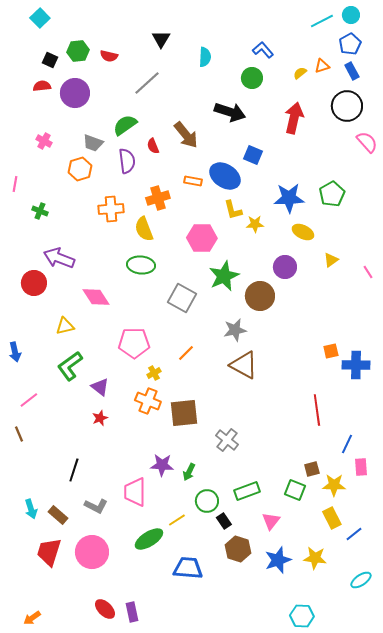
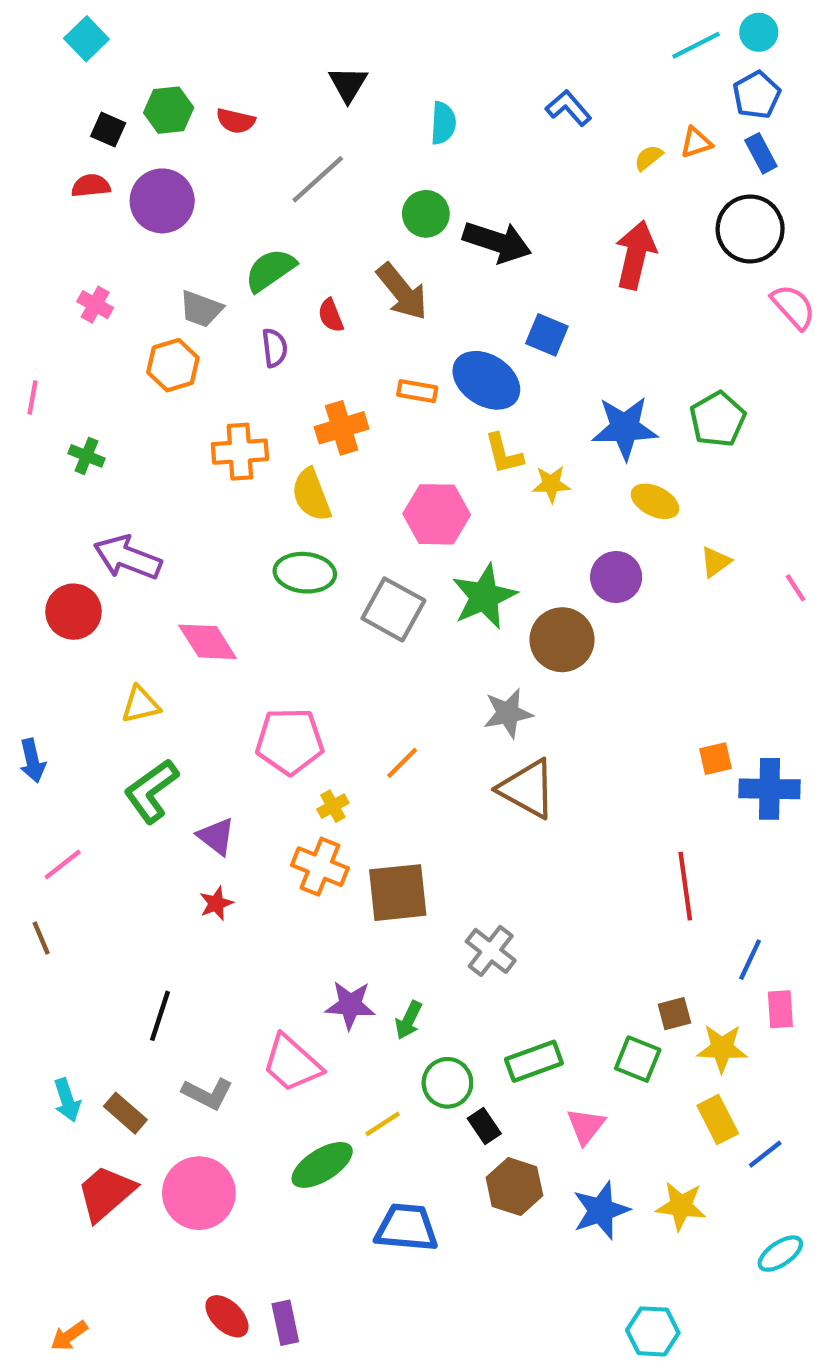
green circle: (252, 78) -> (426, 214), moved
purple semicircle: (127, 161) -> (275, 348), size x0.7
gray square: (182, 298) -> (393, 609), moved
pink trapezoid: (135, 492) -> (292, 1063), turned -48
red trapezoid: (49, 552) -> (106, 1193), turned 32

